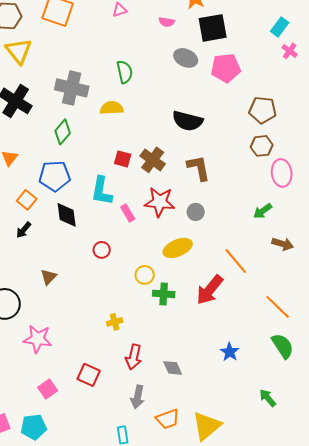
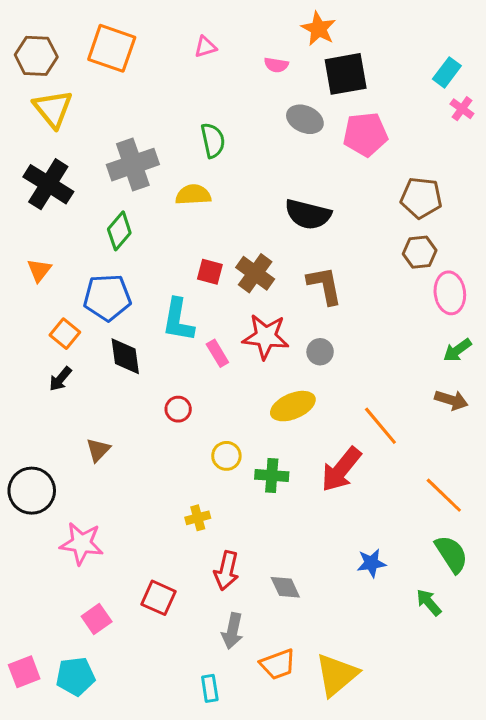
gray cross: (72, 88) -> (133, 165), turned -32
green arrow: (263, 211) -> (457, 350), moved
yellow circle: (145, 275) -> (226, 456), moved
blue star: (230, 352) -> (371, 563), turned 30
green arrow: (268, 398) -> (429, 602), moved

